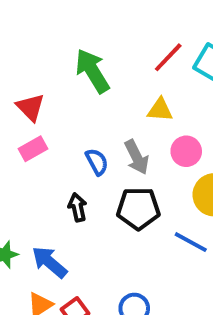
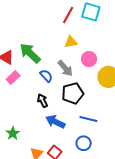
green arrow: (92, 71) -> (30, 53), moved
blue line: (191, 242) -> (88, 119), moved
blue arrow: (49, 262) -> (55, 122), moved

